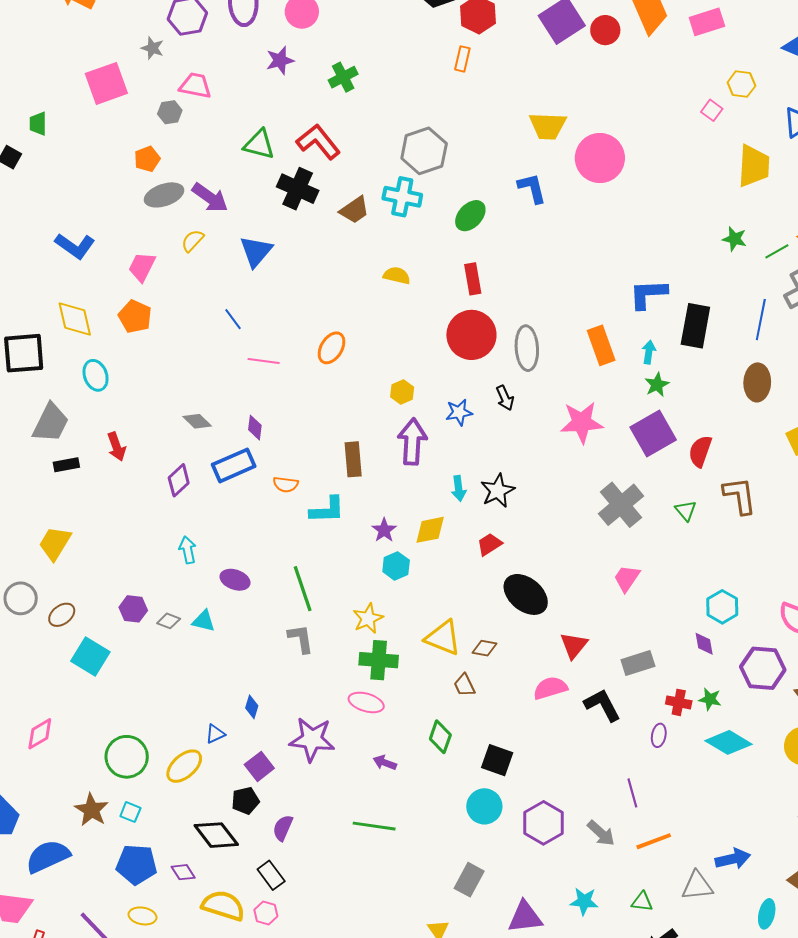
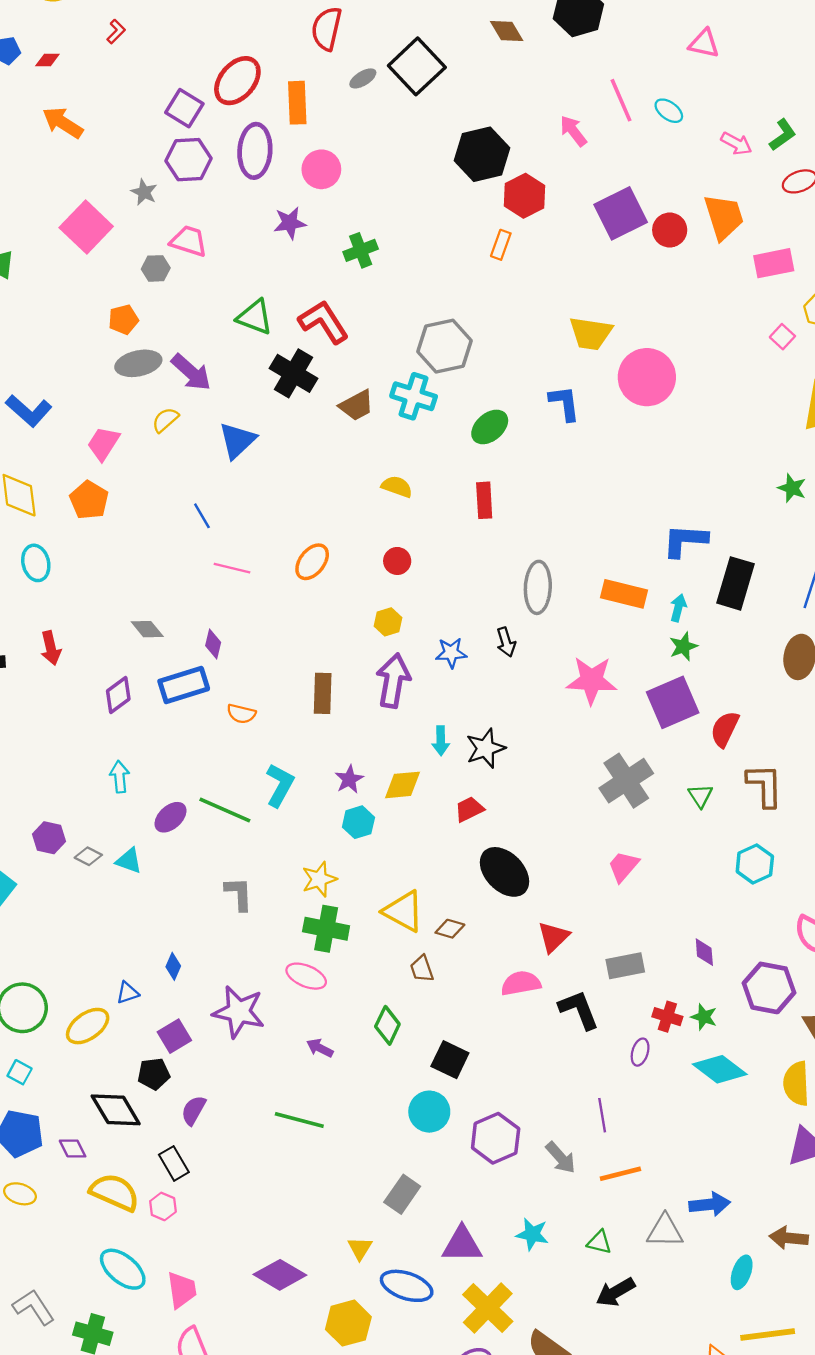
pink rectangle: (707, 22) -> (774, 263), moved
pink square: (106, 83) -> (86, 227), turned -33
red circle: (471, 335) -> (397, 561), moved, size x0.5
orange rectangle: (601, 345) -> (624, 594), turned -63
cyan L-shape: (327, 510) -> (280, 785), moved, turned -66
purple ellipse: (235, 580) -> (170, 817), turned -68
green line: (303, 589) -> (225, 810), moved, turned -54
cyan hexagon: (722, 607) -> (755, 864), moved

